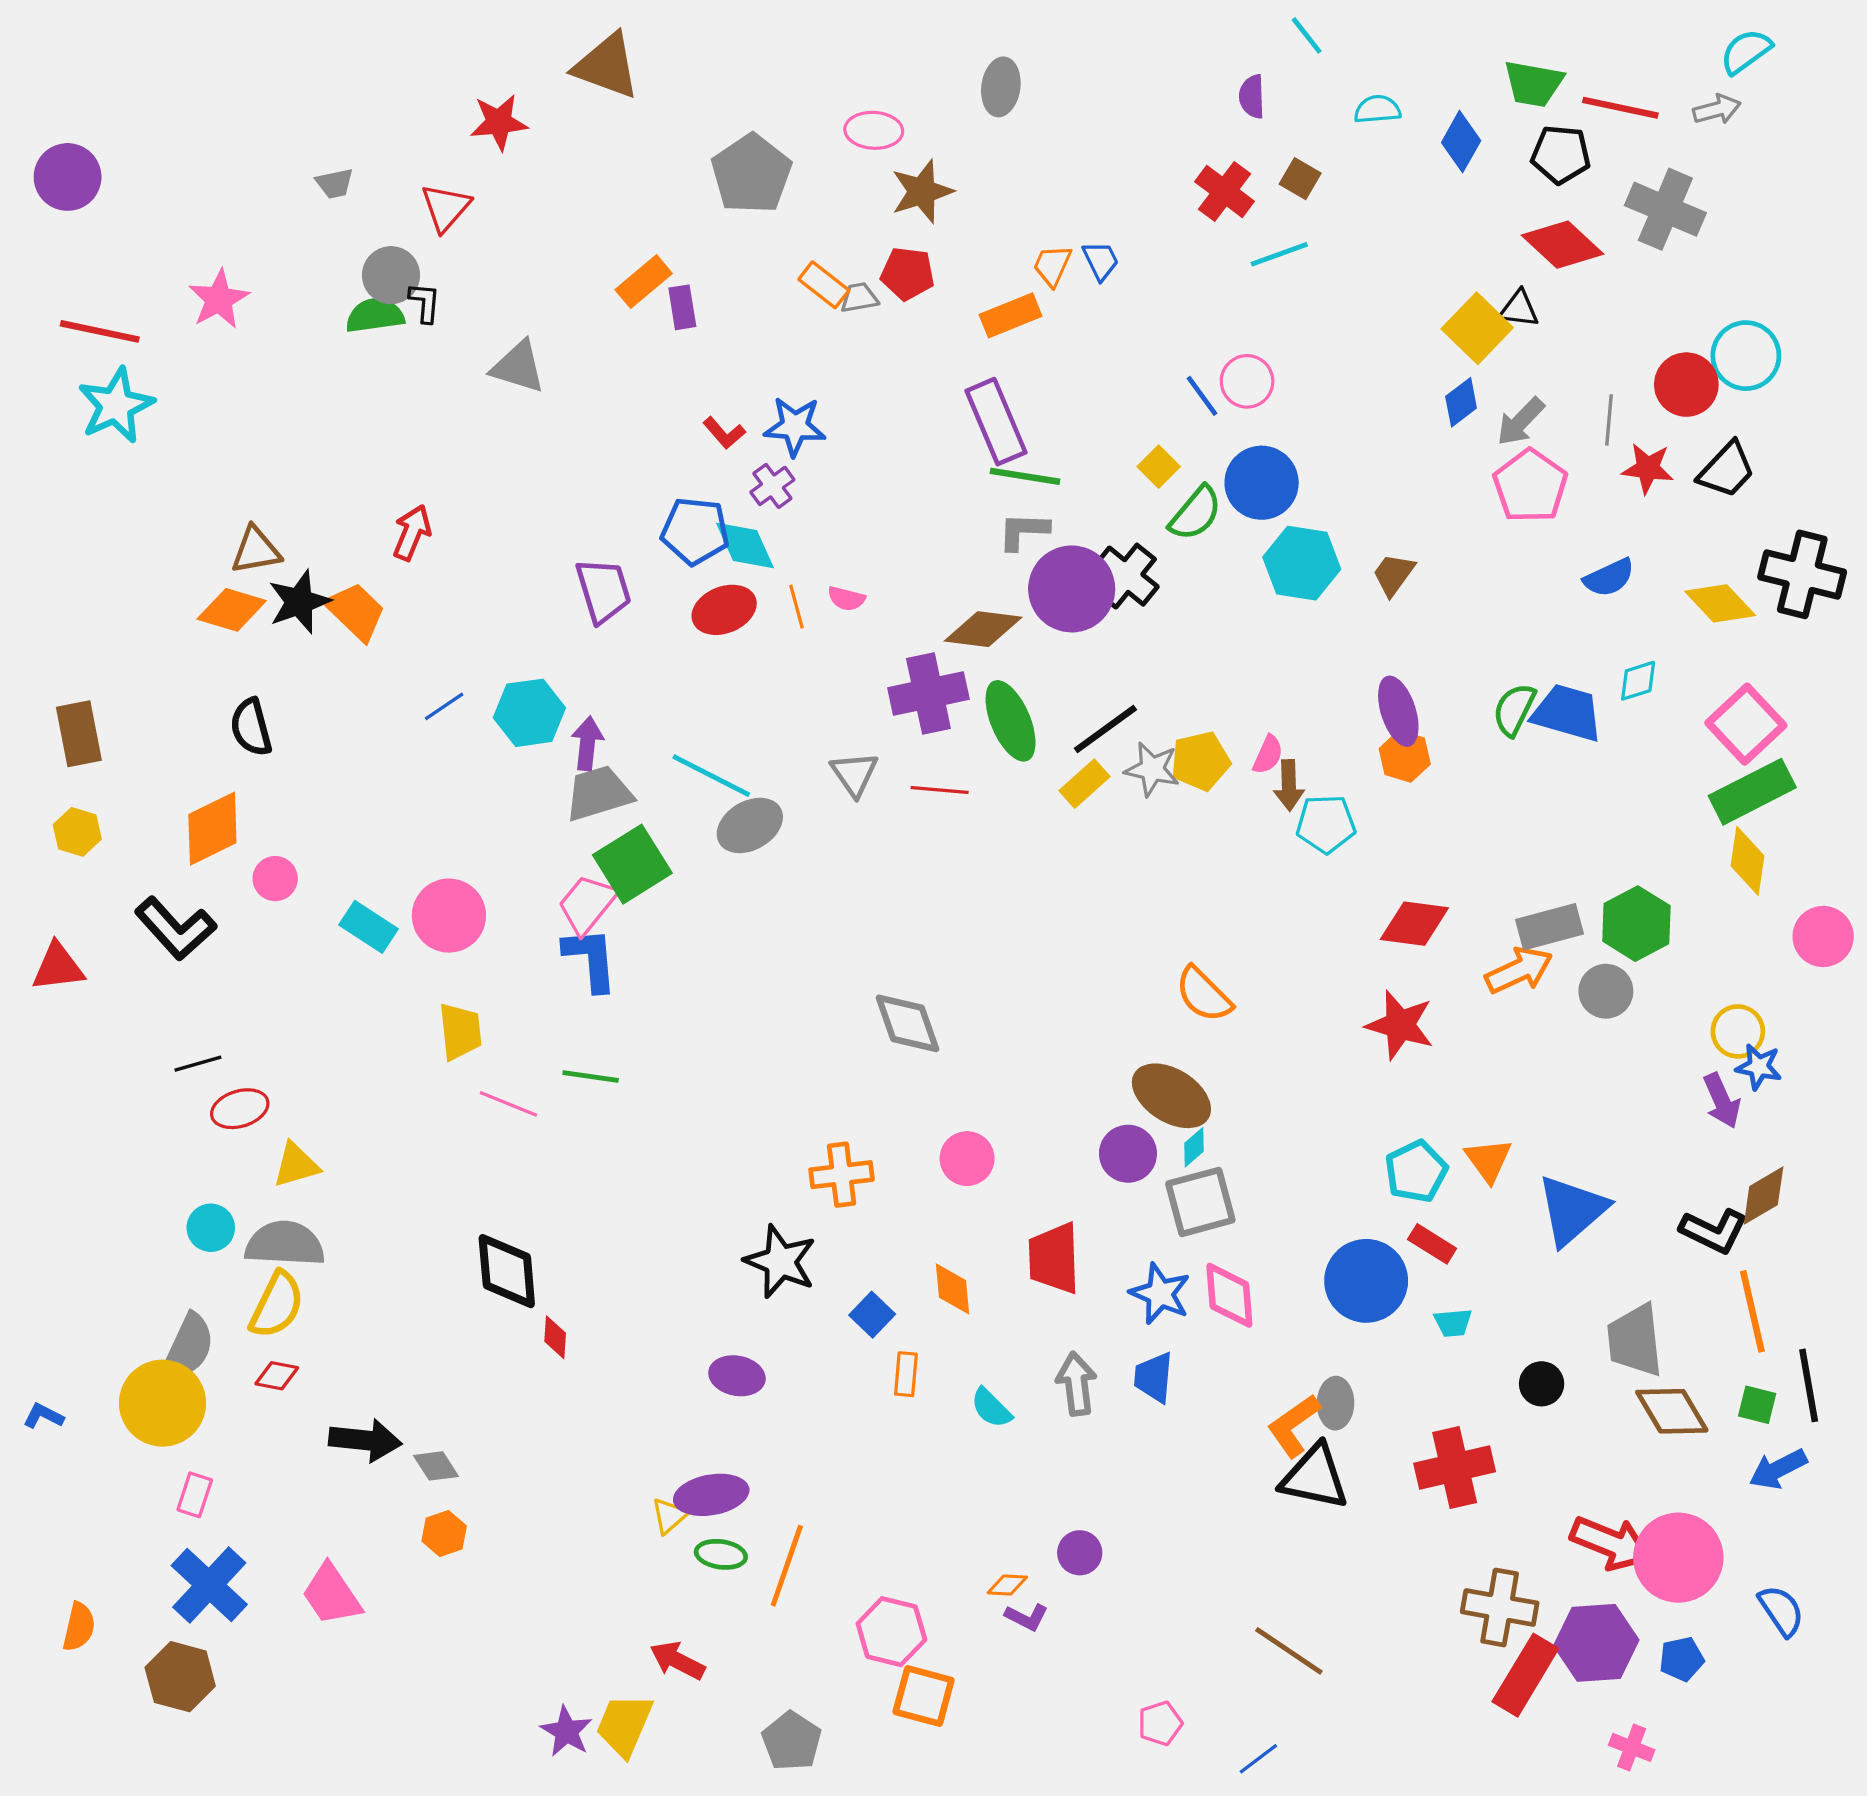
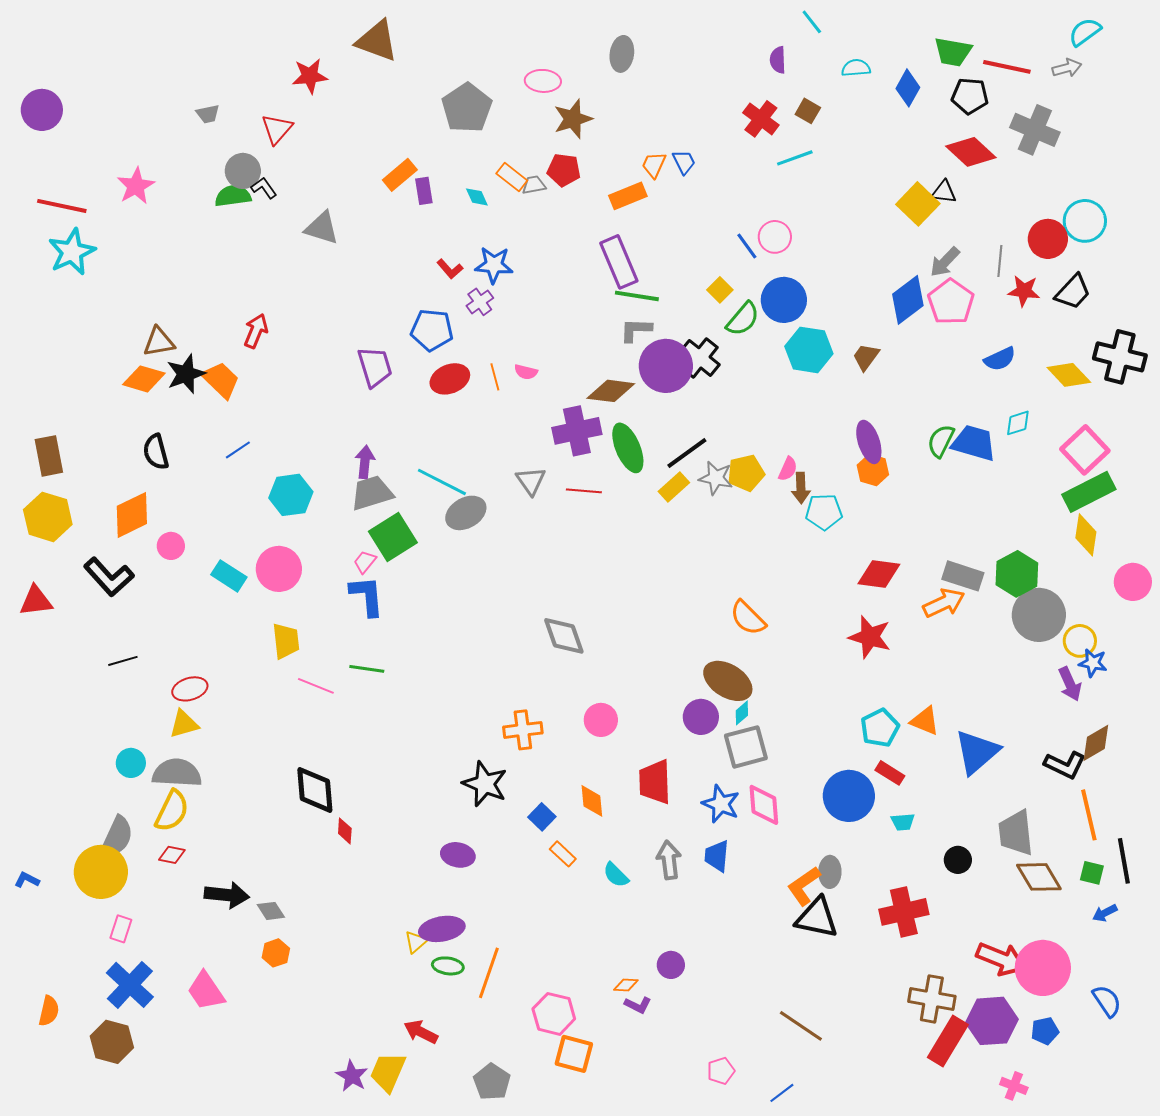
black L-shape: (425, 303) -> (264, 188), turned -40
blue diamond: (1461, 402) -> (908, 300), moved, size x1.6
cyan diamond: (745, 545) -> (477, 197), moved, size x0.6
blue line: (444, 706) -> (238, 450), moved
cyan hexagon: (529, 713) -> (291, 495), moved
yellow hexagon: (77, 832) -> (48, 517), size x1.6
pink trapezoid: (587, 904) -> (365, 562), size x0.6
gray rectangle: (1550, 927) -> (963, 576), turned 33
gray circle: (1606, 991) -> (1039, 615), moved, size x1.6
red ellipse: (240, 1109) -> (190, 689), moved
orange triangle: (1488, 1160) -> (925, 721), turned -32
orange rectangle: (906, 1374) -> (563, 854), turned -52
blue arrow: (1778, 1469) -> (1105, 913), size x0.7

